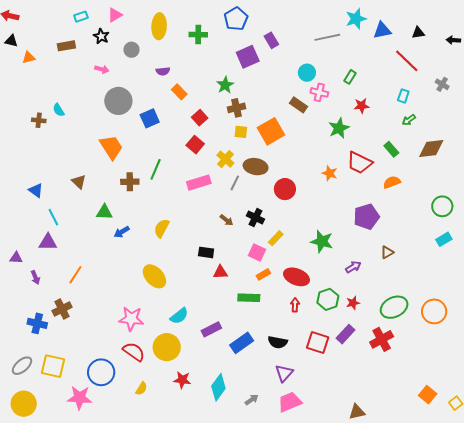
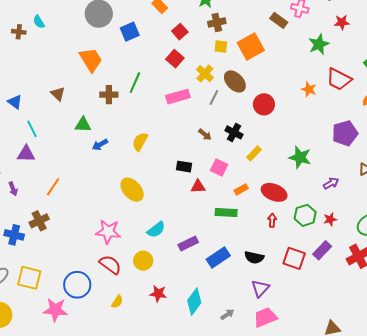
brown ellipse: (256, 167) -> (235, 81), turned 35
pink square: (257, 253) -> (219, 167), moved
yellow circle: (167, 347) -> (143, 261), size x0.7

